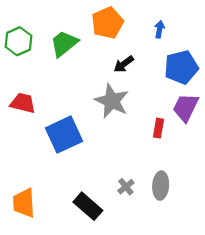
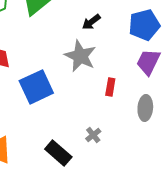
red rectangle: (158, 128) -> (110, 87), moved
gray ellipse: (161, 186) -> (145, 108), moved

